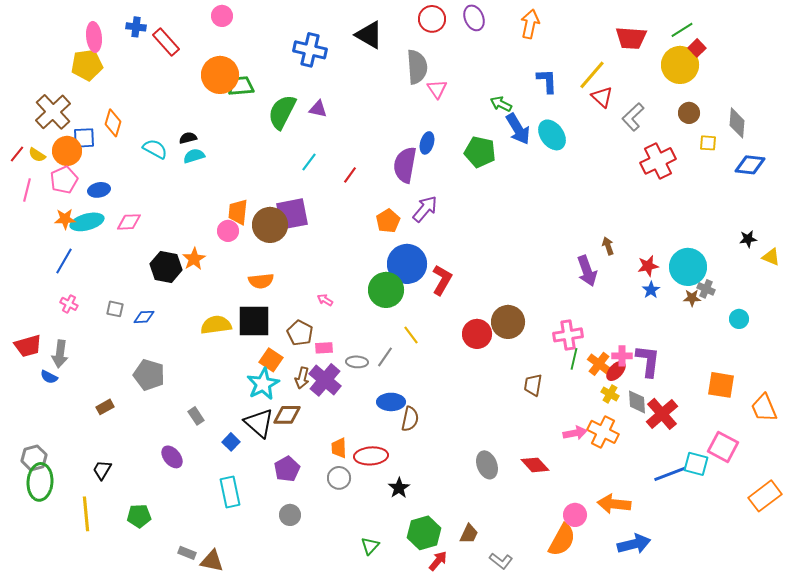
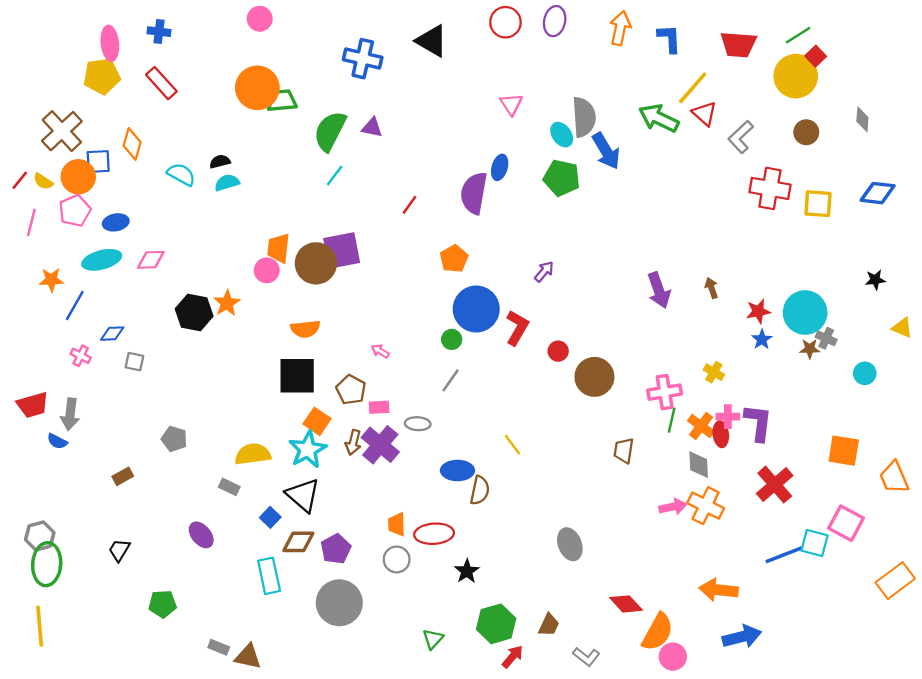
purple ellipse: (474, 18) -> (555, 21), turned 35
red rectangle: (166, 42) -> (161, 83), moved
gray semicircle: (417, 67) -> (584, 117), moved
blue L-shape: (547, 81) -> (669, 39), moved
green arrow: (501, 104) -> (659, 118), moved, size x1.6
gray diamond: (737, 123) -> (862, 119), moved, size x0.7
cyan ellipse: (552, 135) -> (562, 135), moved, size x0.7
yellow square: (708, 143) -> (818, 204), moved, size x1.5
red cross: (658, 161) -> (770, 188), turned 36
cyan line: (309, 162) -> (335, 176), moved
purple arrow: (425, 209) -> (544, 272), moved, size x0.7
orange star: (65, 219) -> (51, 280), moved
yellow triangle: (771, 257) -> (902, 328), moved
purple arrow: (587, 271) -> (659, 290), moved
green circle: (386, 290) -> (452, 339), size x0.5
blue diamond: (144, 317) -> (112, 334), moved
yellow semicircle: (216, 325) -> (253, 454), moved
red circle: (477, 334) -> (558, 351), moved, size x0.6
yellow line: (411, 335) -> (512, 445), moved
gray line: (385, 357) -> (450, 380), moved
red ellipse: (616, 371) -> (721, 434), turned -50
gray pentagon: (149, 375) -> (174, 439), size x0.7
yellow cross: (610, 394) -> (714, 372), moved
gray diamond: (637, 402) -> (699, 465), moved
brown diamond: (287, 415) -> (298, 542), moved
gray rectangle: (196, 416) -> (229, 487), turned -30
red diamond: (535, 465) -> (626, 604), moved
yellow line: (86, 514) -> (40, 626), moved
gray circle: (290, 515) -> (339, 603), size x1.8
pink circle: (575, 515) -> (673, 657), moved

